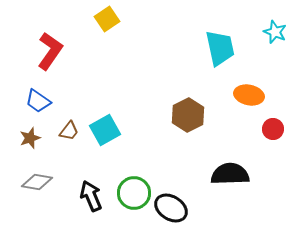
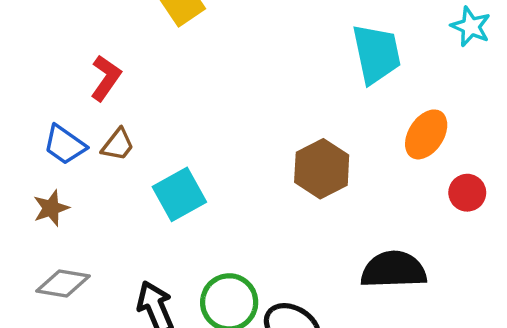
red L-shape: (50, 51) -> (106, 78), moved, size x0.7
orange ellipse: (249, 95) -> (426, 134), turned -68
brown trapezoid: (69, 131) -> (118, 145), moved

